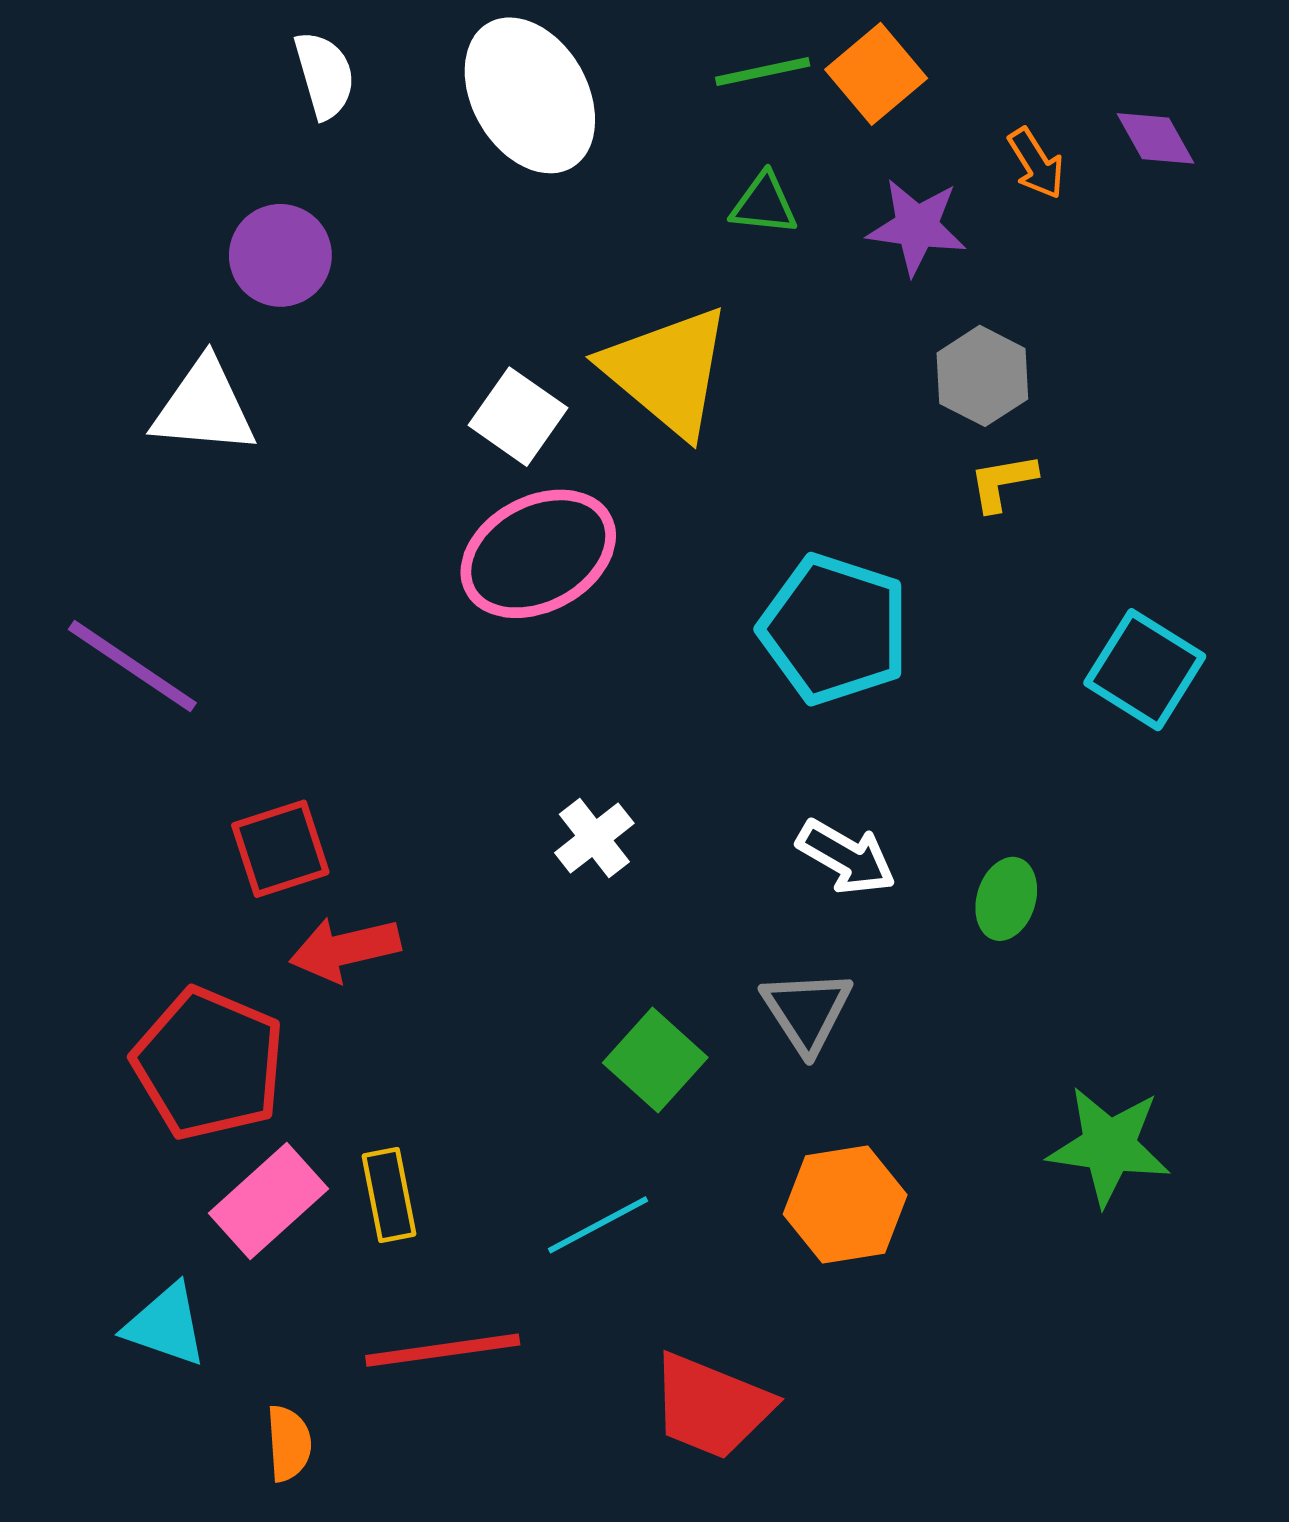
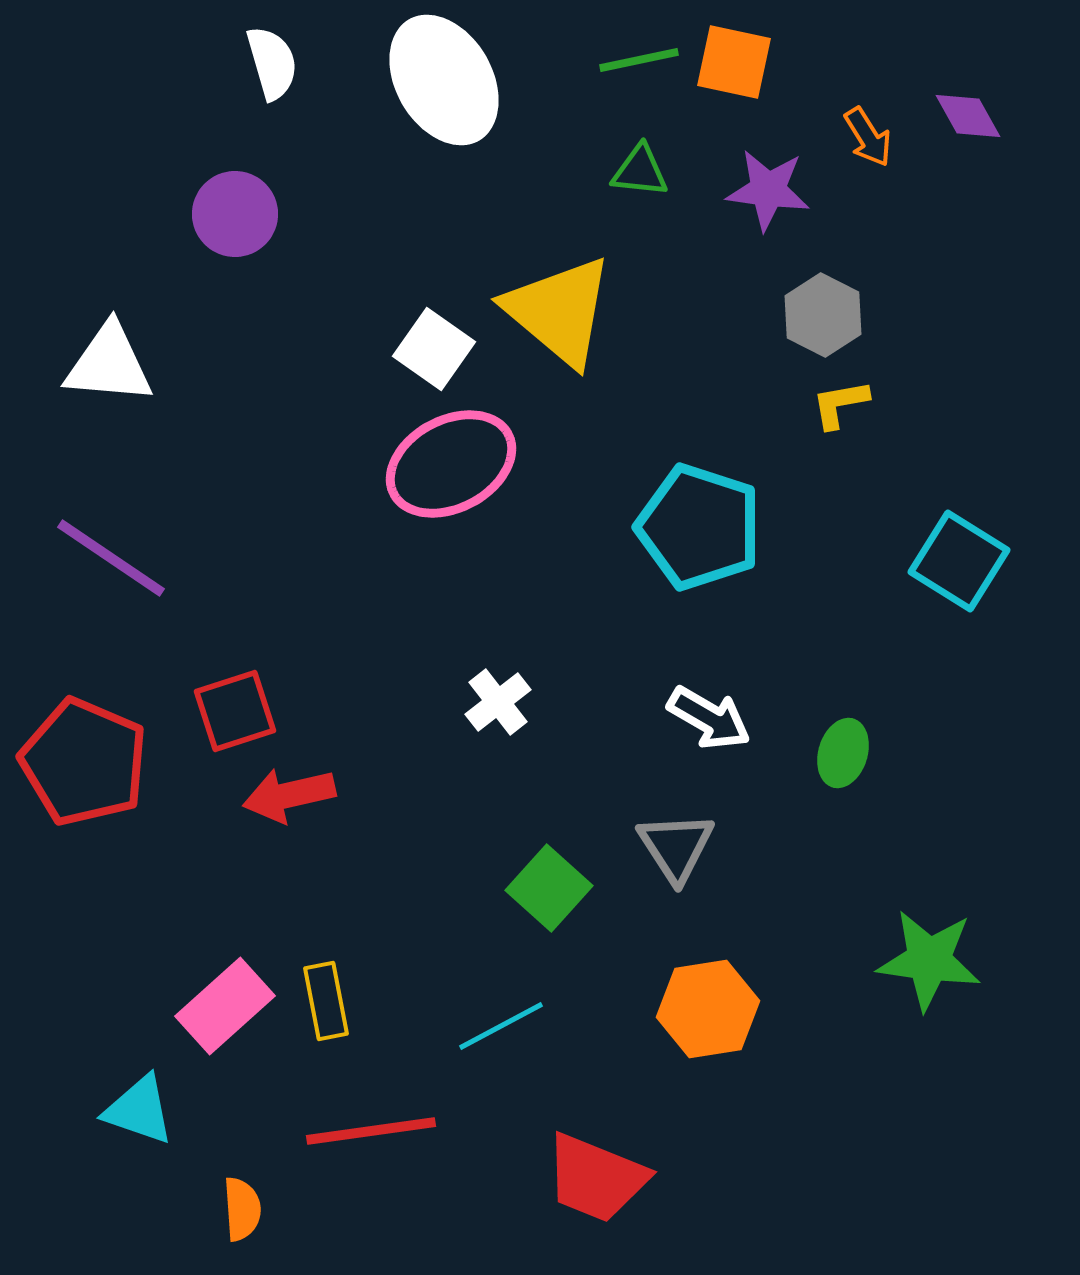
orange square: (876, 74) -> (734, 62), turned -38
white triangle: (204, 407) -> (109, 364), moved
red pentagon: (209, 1064) -> (84, 762), moved

